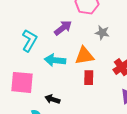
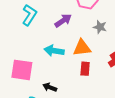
cyan L-shape: (29, 41) -> (29, 15), moved

